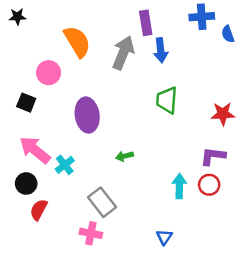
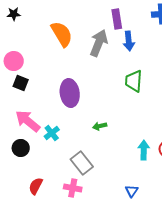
pink circle: (49, 73) -> (14, 61), moved
red semicircle: (39, 210) -> (36, 186), moved

